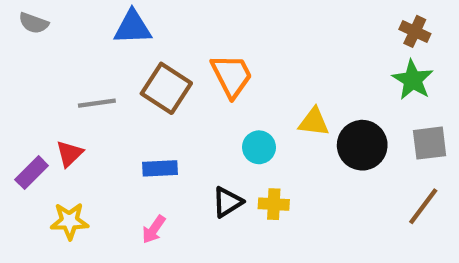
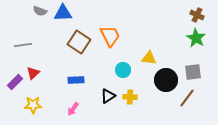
gray semicircle: (34, 23) -> (40, 11), moved
gray line: (97, 103) -> (23, 45), moved
gray square: (430, 143) -> (193, 72), moved
black circle: (362, 145) -> (166, 80), moved
brown line: (423, 206) -> (187, 98), moved

